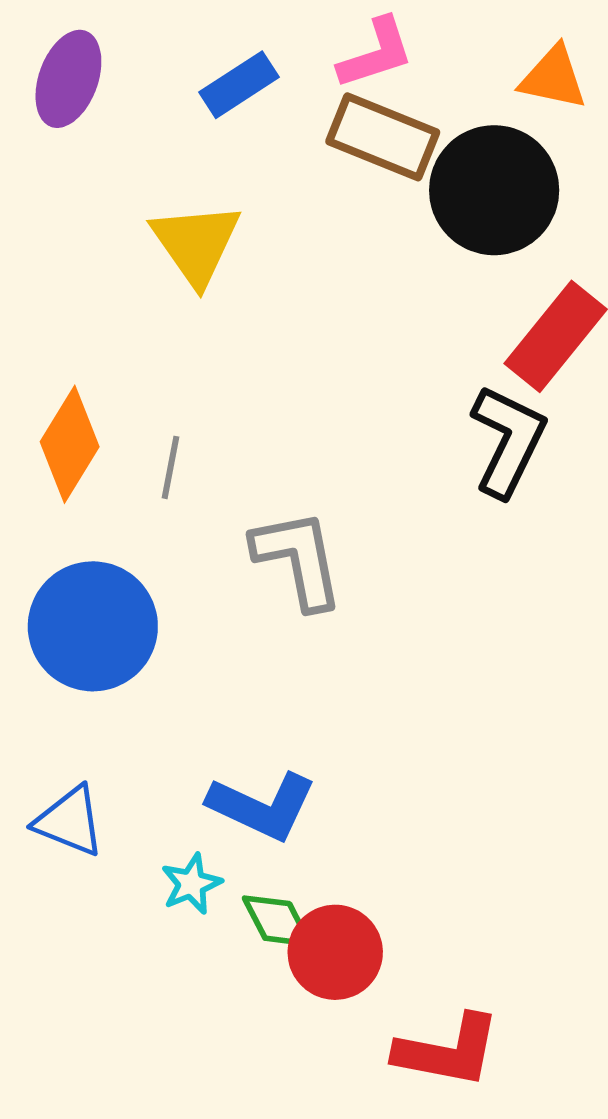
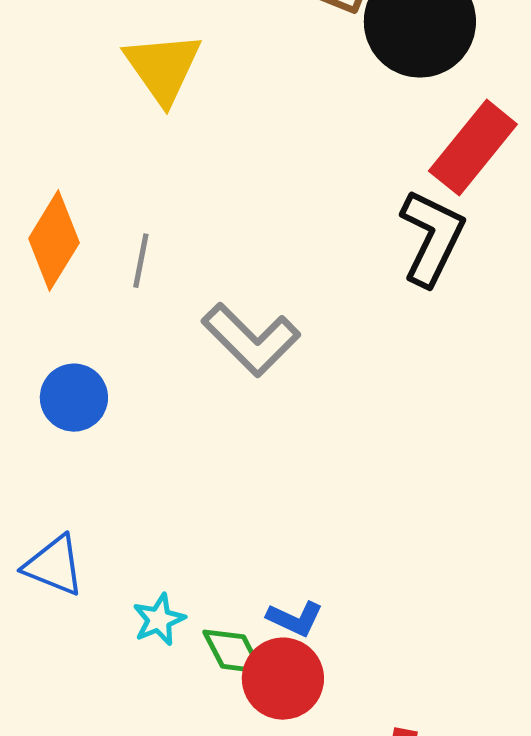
gray L-shape: (298, 559) -> (251, 340), turned 146
blue circle: (93, 626) -> (74, 398), size x0.6
blue L-shape: (262, 806) -> (295, 619), moved, size x0.6

